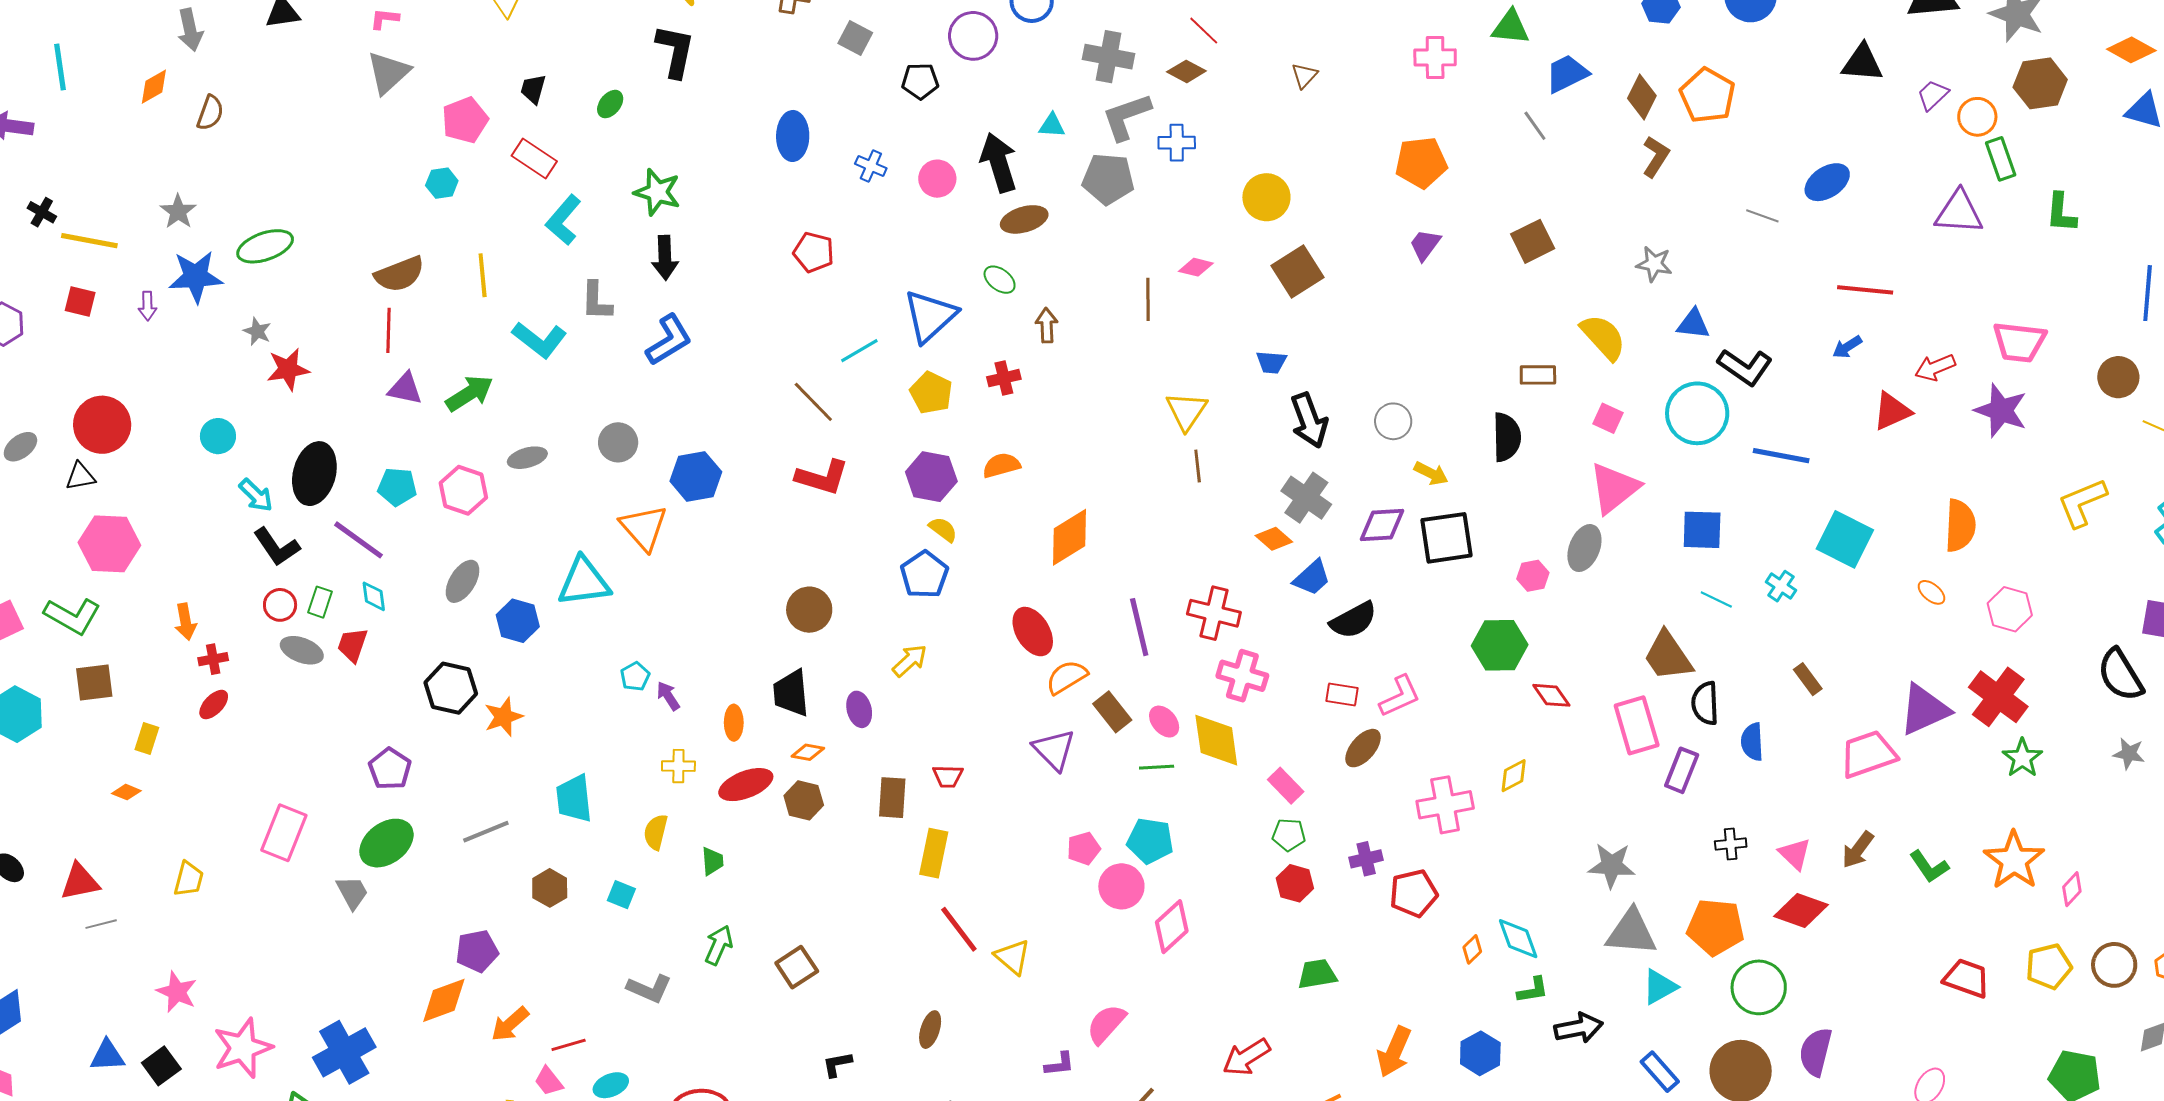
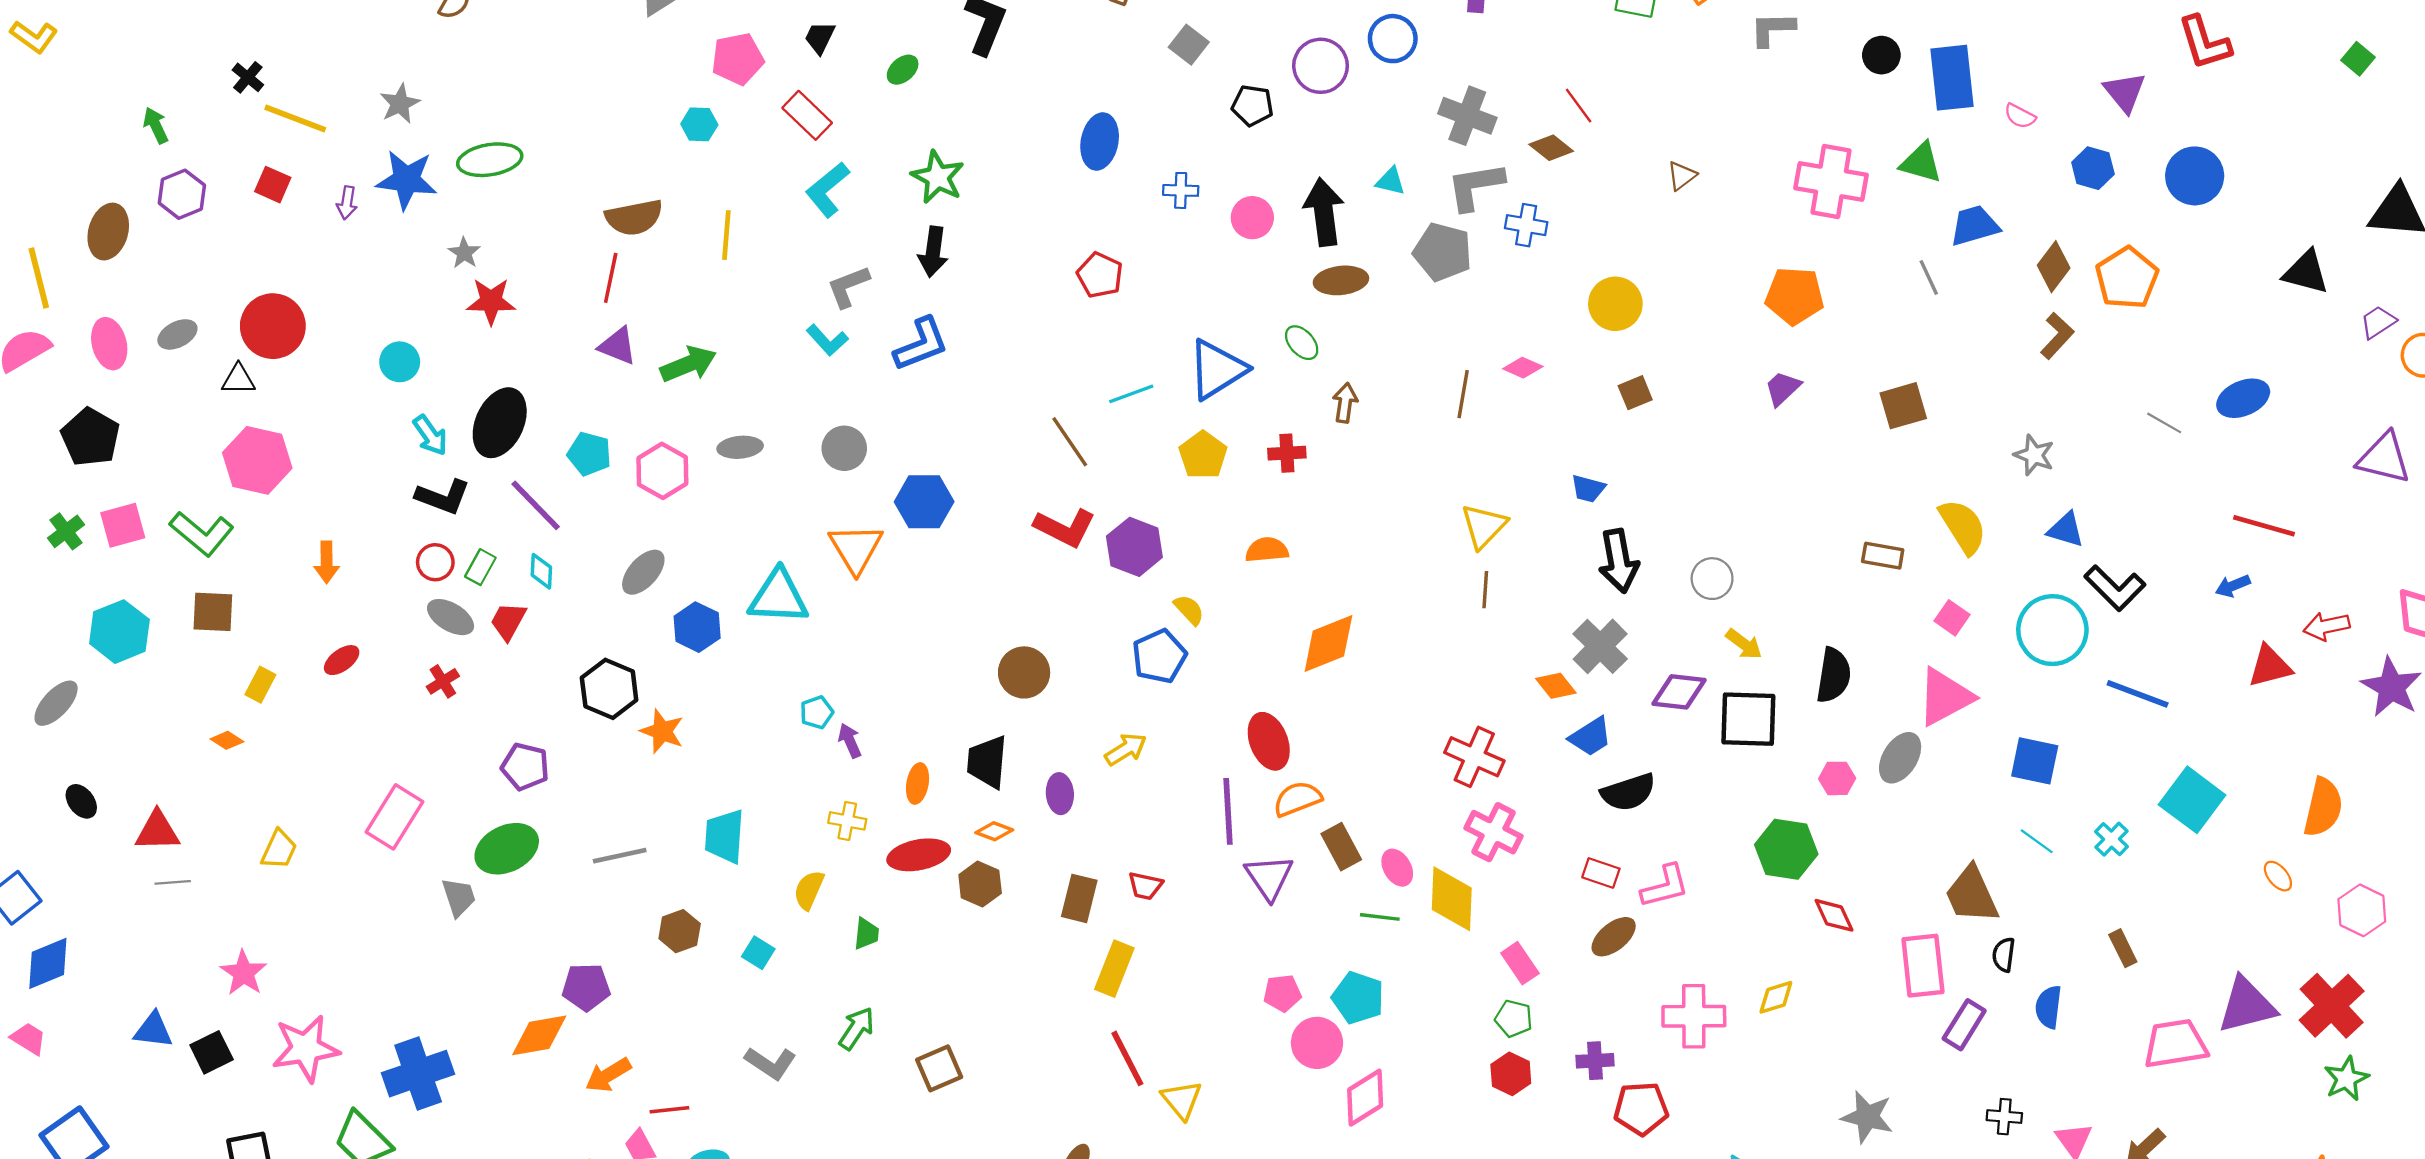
pink cross: (1435, 57) -> (1831, 181), size x1.5
blue cross: (871, 166) -> (1181, 190), turned -32
brown square: (1298, 272) -> (1635, 393), size x0.6
gray L-shape: (596, 301) -> (848, 286), turned 57
cyan L-shape: (539, 340) -> (827, 340), moved, size x0.7
black semicircle: (1507, 437) -> (1834, 675), moved
purple hexagon: (931, 477) -> (1134, 547), moved
black L-shape: (277, 547) -> (443, 497), turned -45
purple line: (1139, 627) -> (1228, 811), moved
red cross: (213, 659) -> (443, 681), moved, turned -32
black semicircle: (1705, 703) -> (2004, 955), size x0.7
orange star: (504, 717) -> (662, 731), turned 30
purple pentagon: (390, 769) -> (525, 767), turned -30

